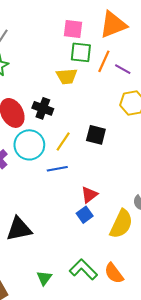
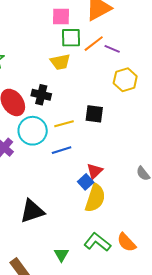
orange line: (104, 61) -> (94, 44), turned 35
yellow line: (63, 141) -> (64, 124), turned 48
blue square: (85, 215) -> (86, 182), moved
yellow semicircle: (121, 224) -> (95, 198), moved

